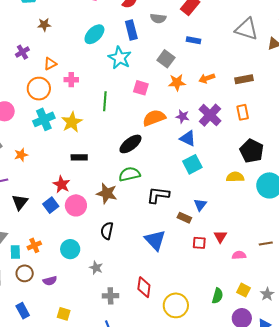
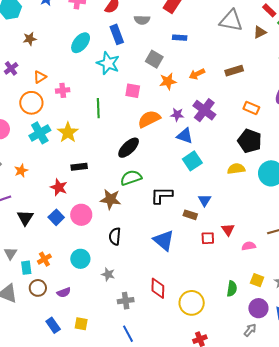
orange rectangle: (243, 112) -> (251, 108), moved, turned -49
red star: (62, 184) -> (59, 187), moved
blue rectangle: (23, 311) -> (53, 325), moved

